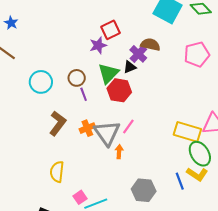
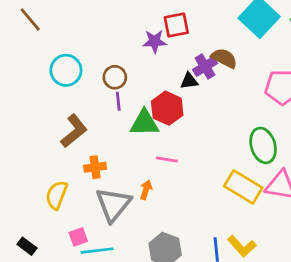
green triangle: (108, 73) -> (144, 123), moved, turned 30
pink line: (128, 126) -> (167, 159), turned 49
orange cross: (87, 128) -> (95, 167), moved
gray triangle: (107, 133) -> (113, 204), moved
green ellipse: (200, 154) -> (263, 145), moved

